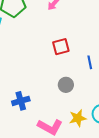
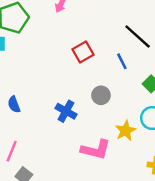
blue cross: (21, 101) -> (66, 111), moved, turned -30

